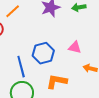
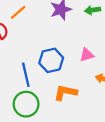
pink triangle: (75, 47) -> (87, 55), turned -32

